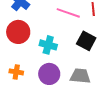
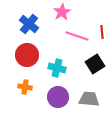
black square: (86, 41) -> (95, 64), turned 30
orange cross: (16, 72) -> (25, 87), moved

